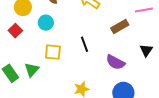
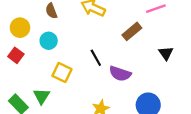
yellow square: (53, 52) -> (62, 72), turned 30
purple semicircle: (115, 62) -> (120, 74), moved

